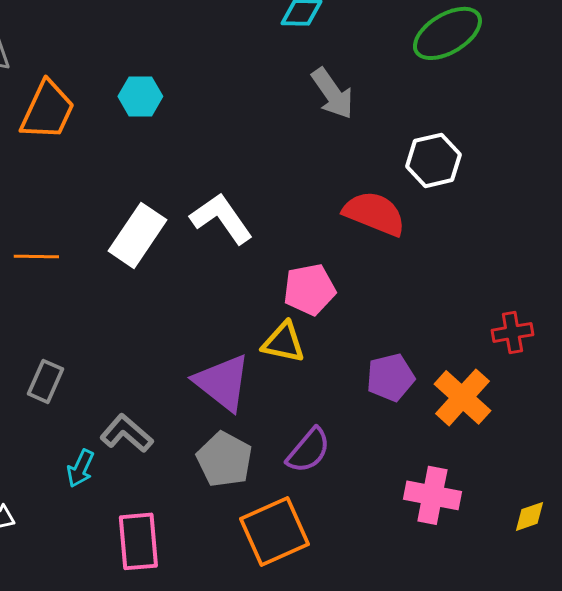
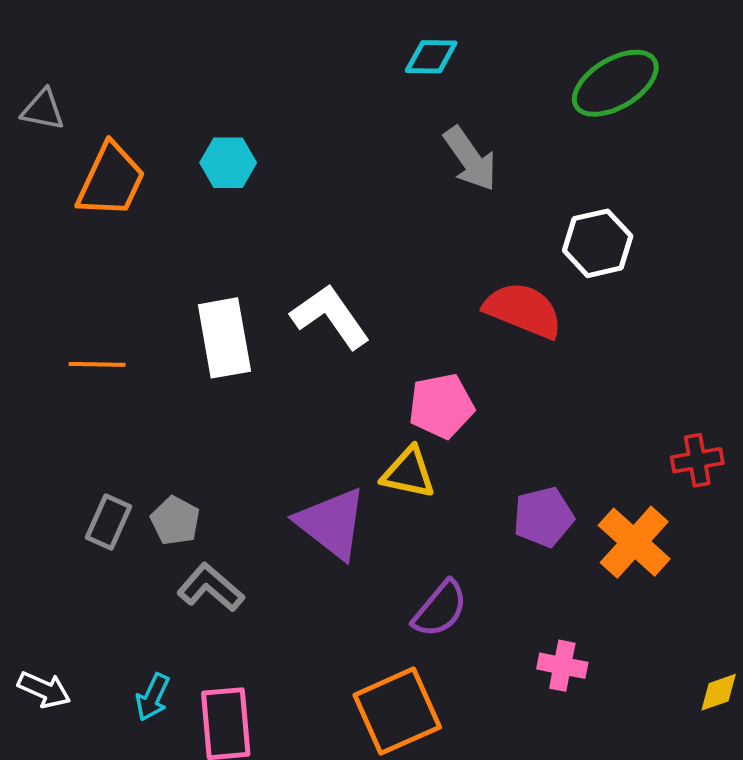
white rectangle: (137, 235) -> (224, 338), turned -44
gray pentagon: (224, 459) -> (175, 521), moved, size x0.7
cyan arrow: (80, 468) -> (153, 697), moved
pink cross: (432, 495) -> (562, 666), moved, size x0.7

